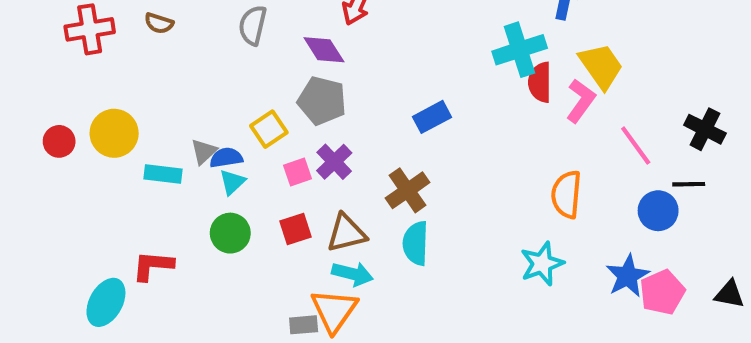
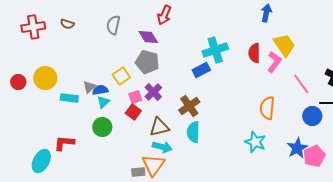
cyan cross: (520, 50) -> (215, 50), moved
red square: (295, 229) -> (133, 112), moved, turned -35
cyan star: (542, 264) -> (255, 142), turned -30

